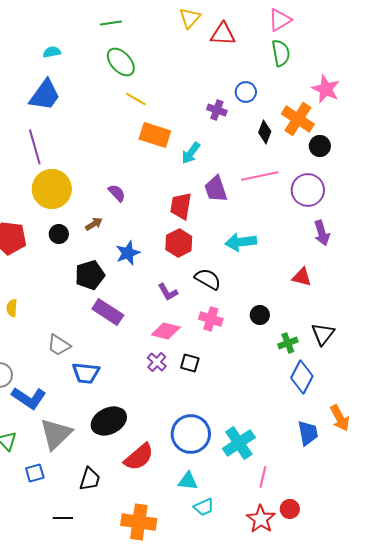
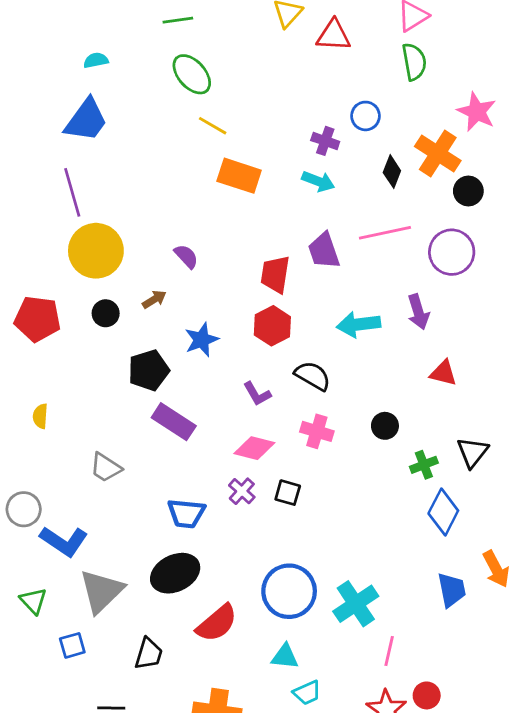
cyan arrow: (191, 153) -> (318, 181), moved, turned -105
purple arrow: (322, 233) -> (418, 312), moved
blue trapezoid: (86, 373) -> (186, 513), moved

